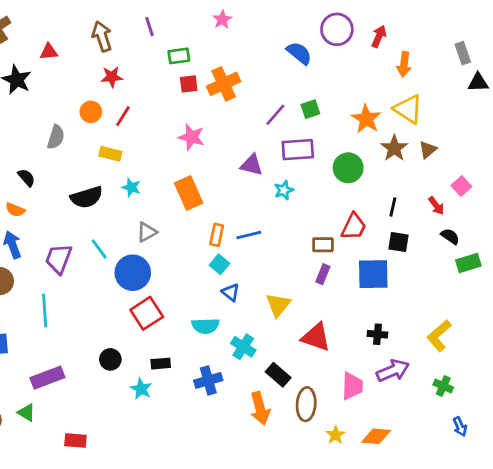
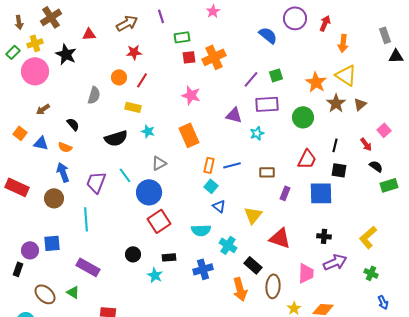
brown arrow: (102, 36) -> (127, 23), turned 80
brown rectangle: (323, 245) -> (267, 172), moved
purple rectangle: (47, 378) -> (88, 267), turned 50

